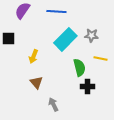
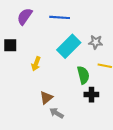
brown triangle: (36, 82) -> (46, 98), moved, turned 32
gray arrow: (53, 104) -> (57, 113), turned -32

